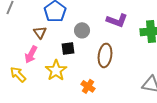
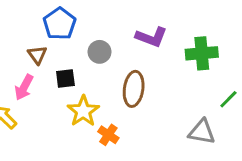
black square: (68, 48) -> (65, 79), moved
yellow star: (56, 70) -> (83, 111), moved

